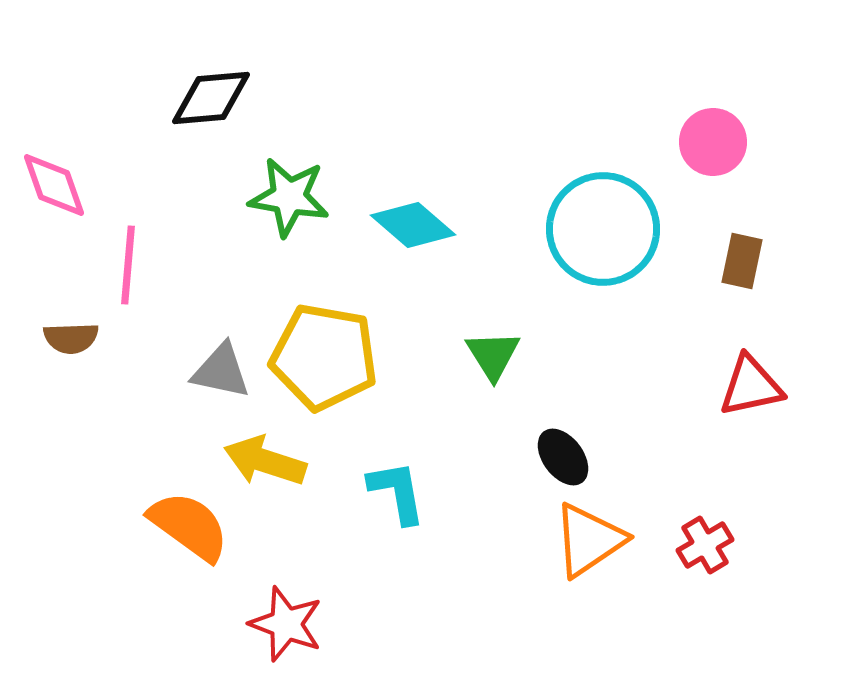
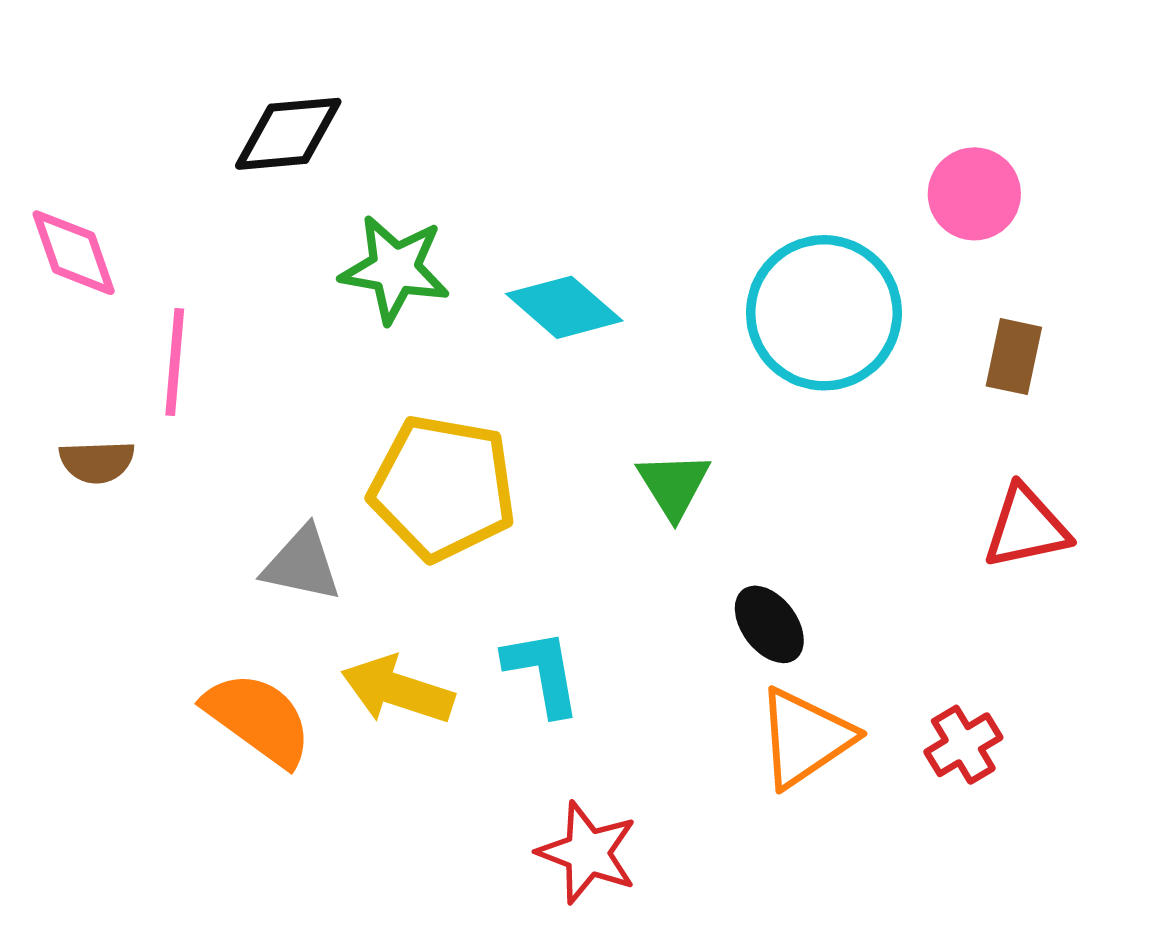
gray triangle: (221, 371) -> (302, 564), moved
yellow arrow: (265, 461) -> (398, 690), moved
red star: (286, 624) -> (588, 853), moved

